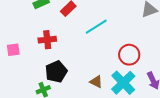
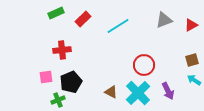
cyan line: (96, 27) -> (118, 26), moved
pink square: (13, 50) -> (46, 77), moved

